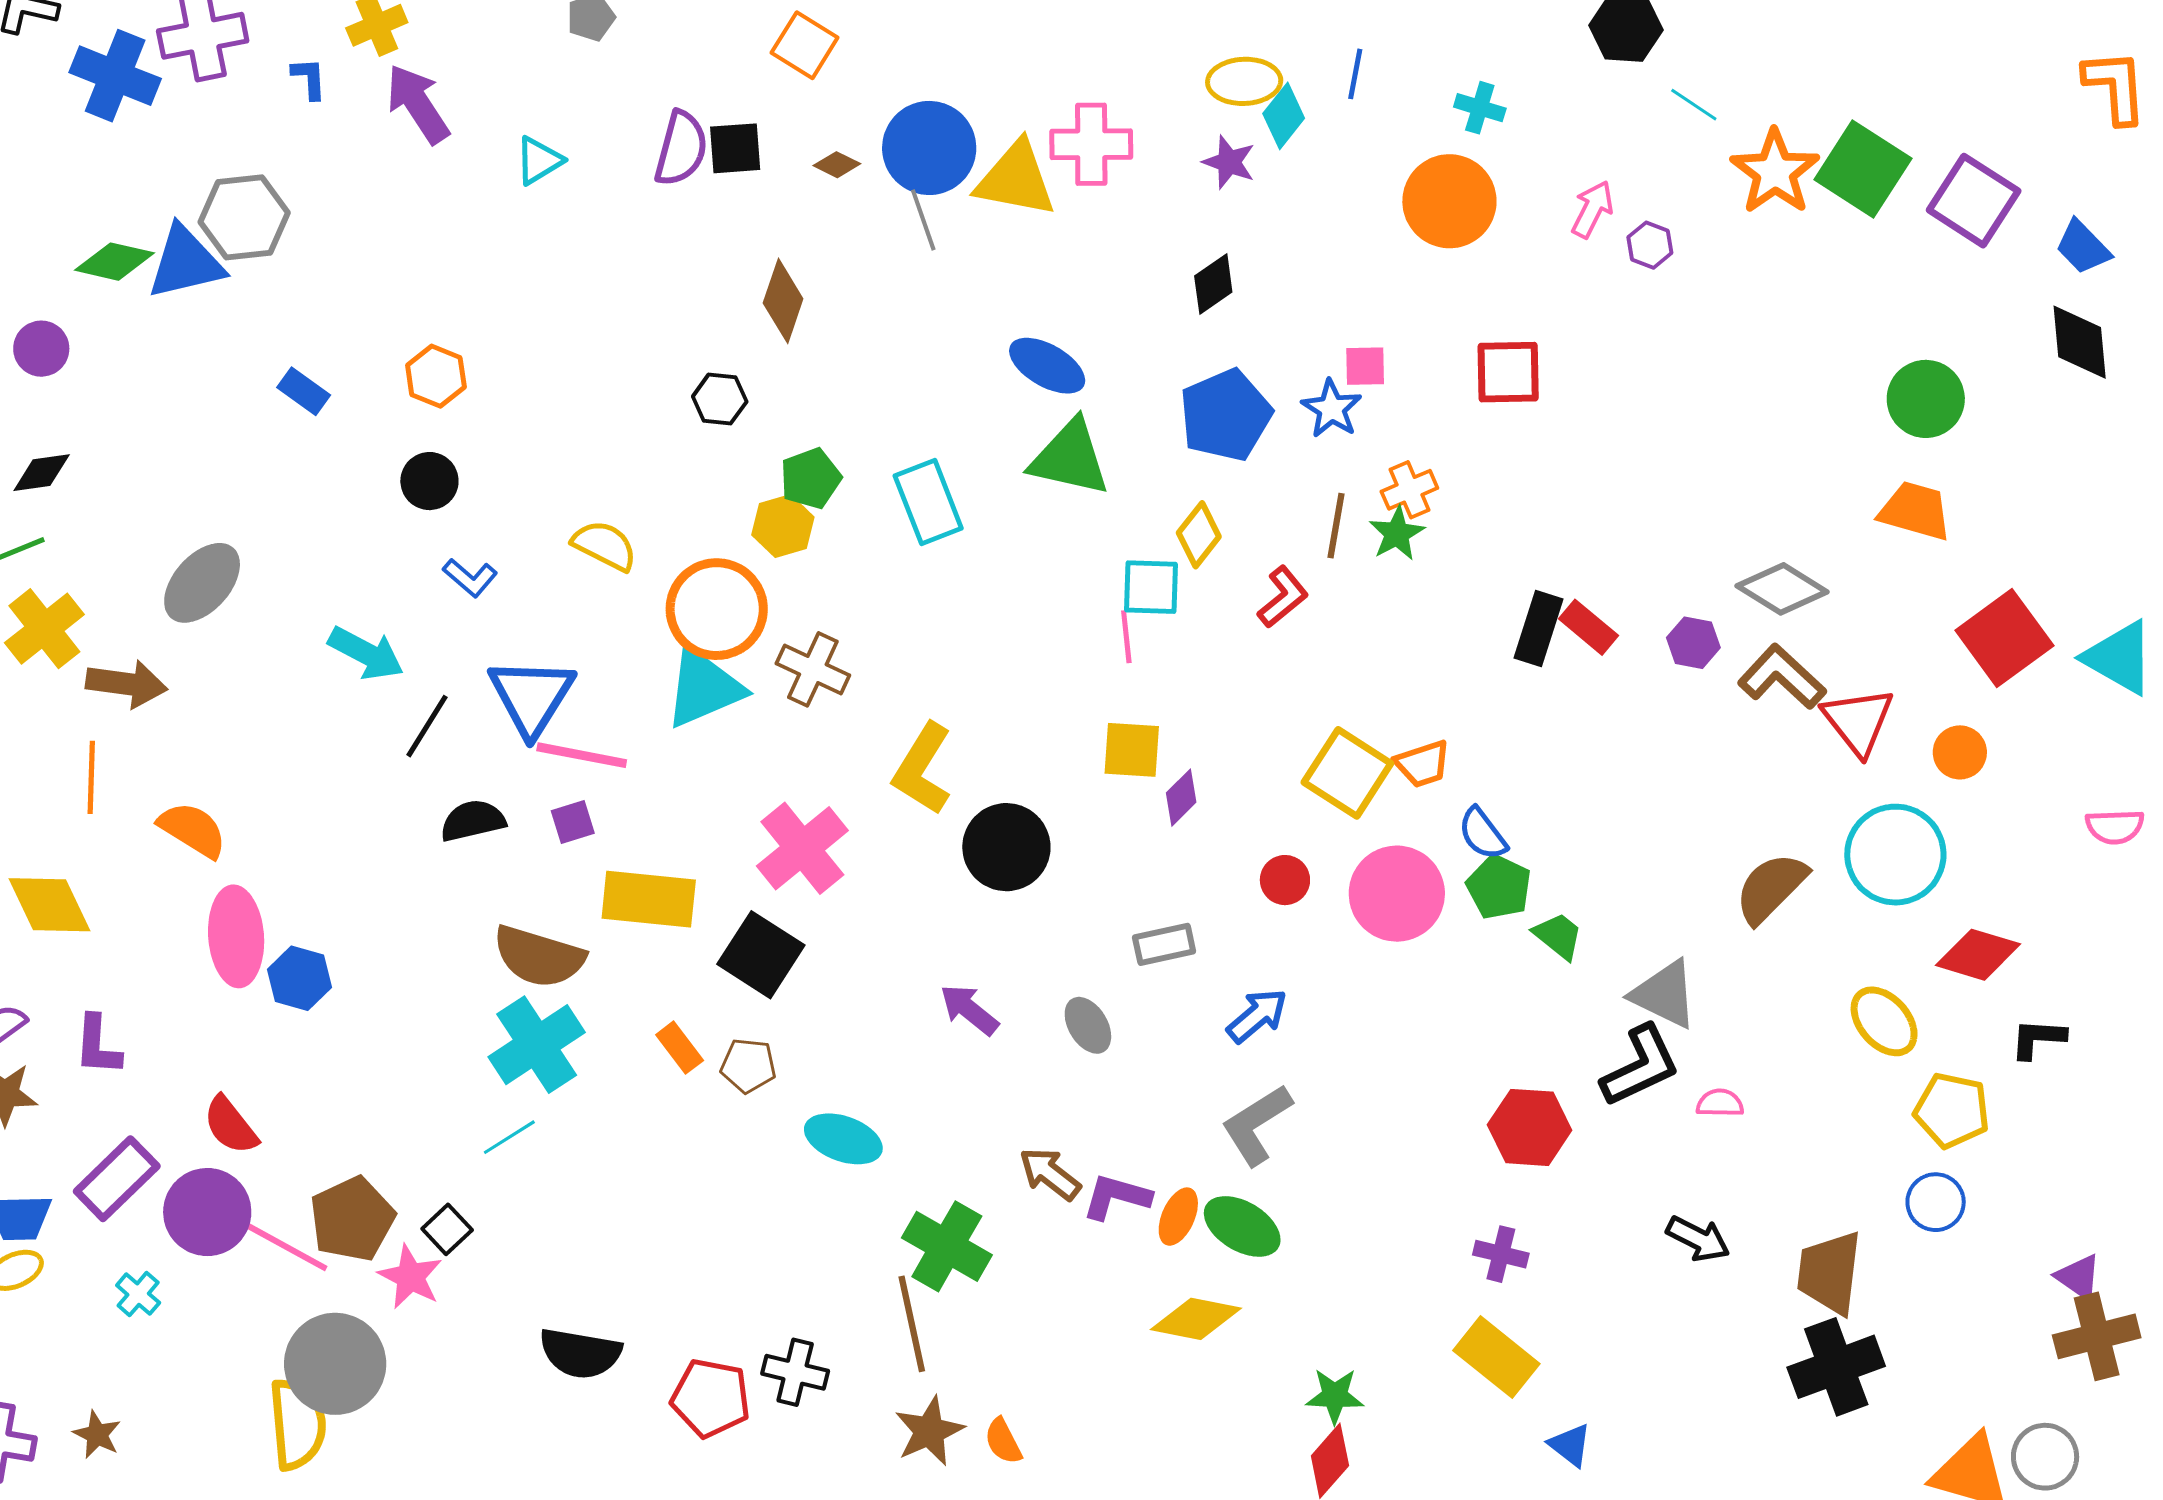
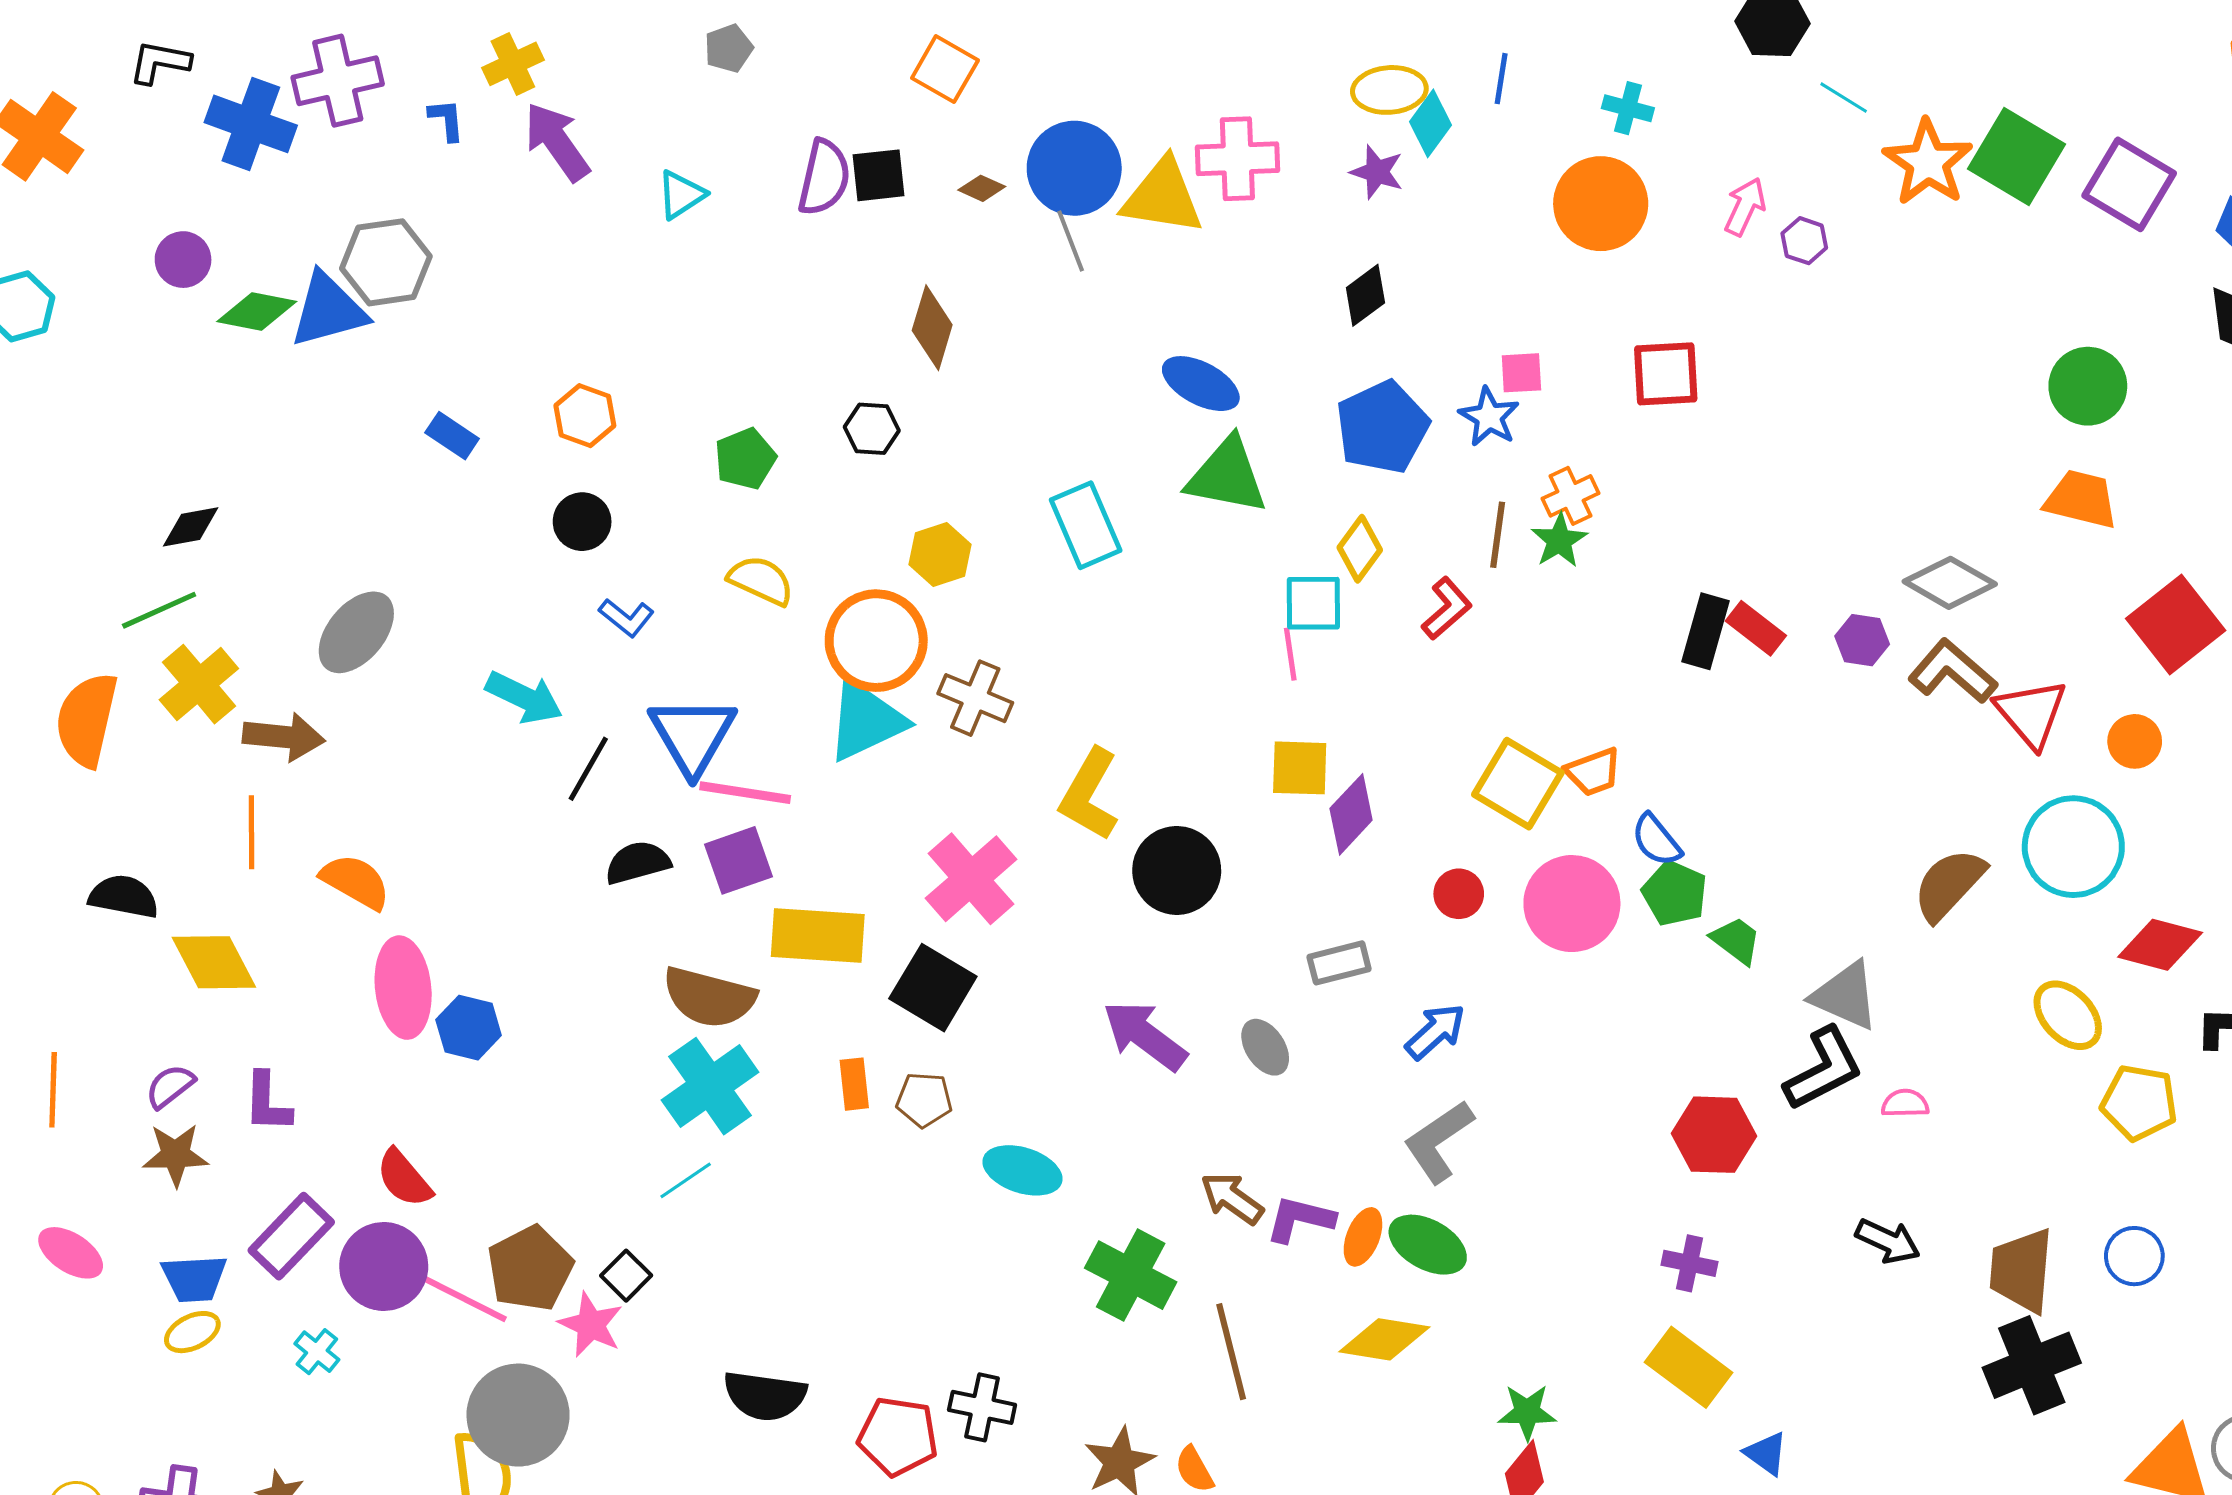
purple circle: (41, 349) -> (183, 260), moved
green pentagon: (811, 478) -> (745, 459), moved
purple diamond: (1181, 798) -> (1351, 814), size x1.4
purple square: (573, 822) -> (739, 860), size x1.5
purple arrow: (969, 1010) -> (1145, 1036), size x1.4
orange rectangle: (680, 1048) -> (854, 1084), turned 33
blue circle: (1936, 1202) -> (2134, 1256), moved
brown line: (912, 1324) -> (1231, 1352), moved

